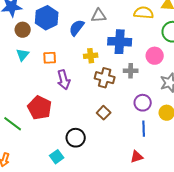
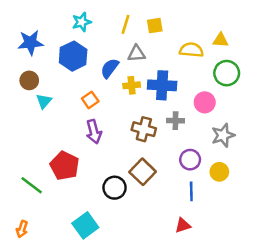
brown circle: (23, 30) -> (29, 80), moved
yellow cross: (91, 56) -> (132, 85), moved
orange square: (50, 58) -> (90, 100), moved, turned -32
brown square: (104, 113) -> (143, 172), size x1.5
black circle: (76, 138) -> (115, 188), moved
cyan square: (57, 157) -> (85, 225), size x1.5

